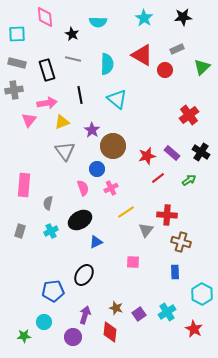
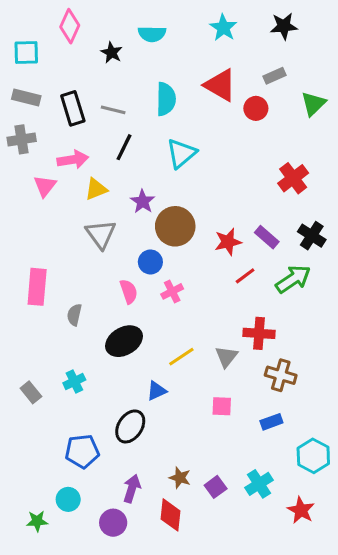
pink diamond: (45, 17) -> (70, 26), turned 30
gray line: (73, 59) -> (113, 110), moved
black line: (80, 95) -> (124, 147), turned 36
cyan triangle: (117, 99) -> (181, 153), turned 40
green arrow: (189, 180) -> (293, 279), size x1.6
yellow line: (126, 212) -> (181, 357), moved
gray rectangle: (20, 231) -> (31, 392), moved, turned -56
cyan cross: (51, 231) -> (74, 381), moved
blue triangle: (96, 242) -> (157, 391), moved
pink square: (133, 262) -> (222, 406), moved
blue rectangle: (175, 272) -> (271, 422), turned 72

